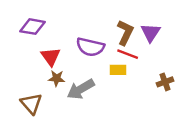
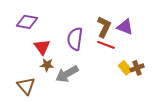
purple triangle: (151, 33) -> (125, 27), turned -42
purple semicircle: (90, 47) -> (75, 39), turned 85
yellow rectangle: (118, 70) -> (125, 68), moved, turned 48

